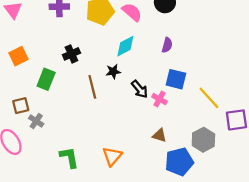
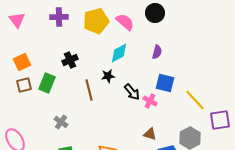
brown square: (21, 106) -> (24, 85), moved
gray cross: (36, 121) -> (61, 122), moved

